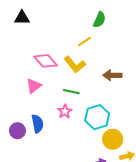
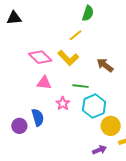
brown arrow: (112, 75) -> (105, 65), turned 42
pink triangle: (34, 86) -> (44, 83), moved, turned 49
green line: (71, 92) -> (80, 86), moved

